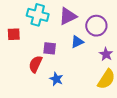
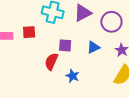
blue triangle: (77, 42) -> (93, 47), moved

